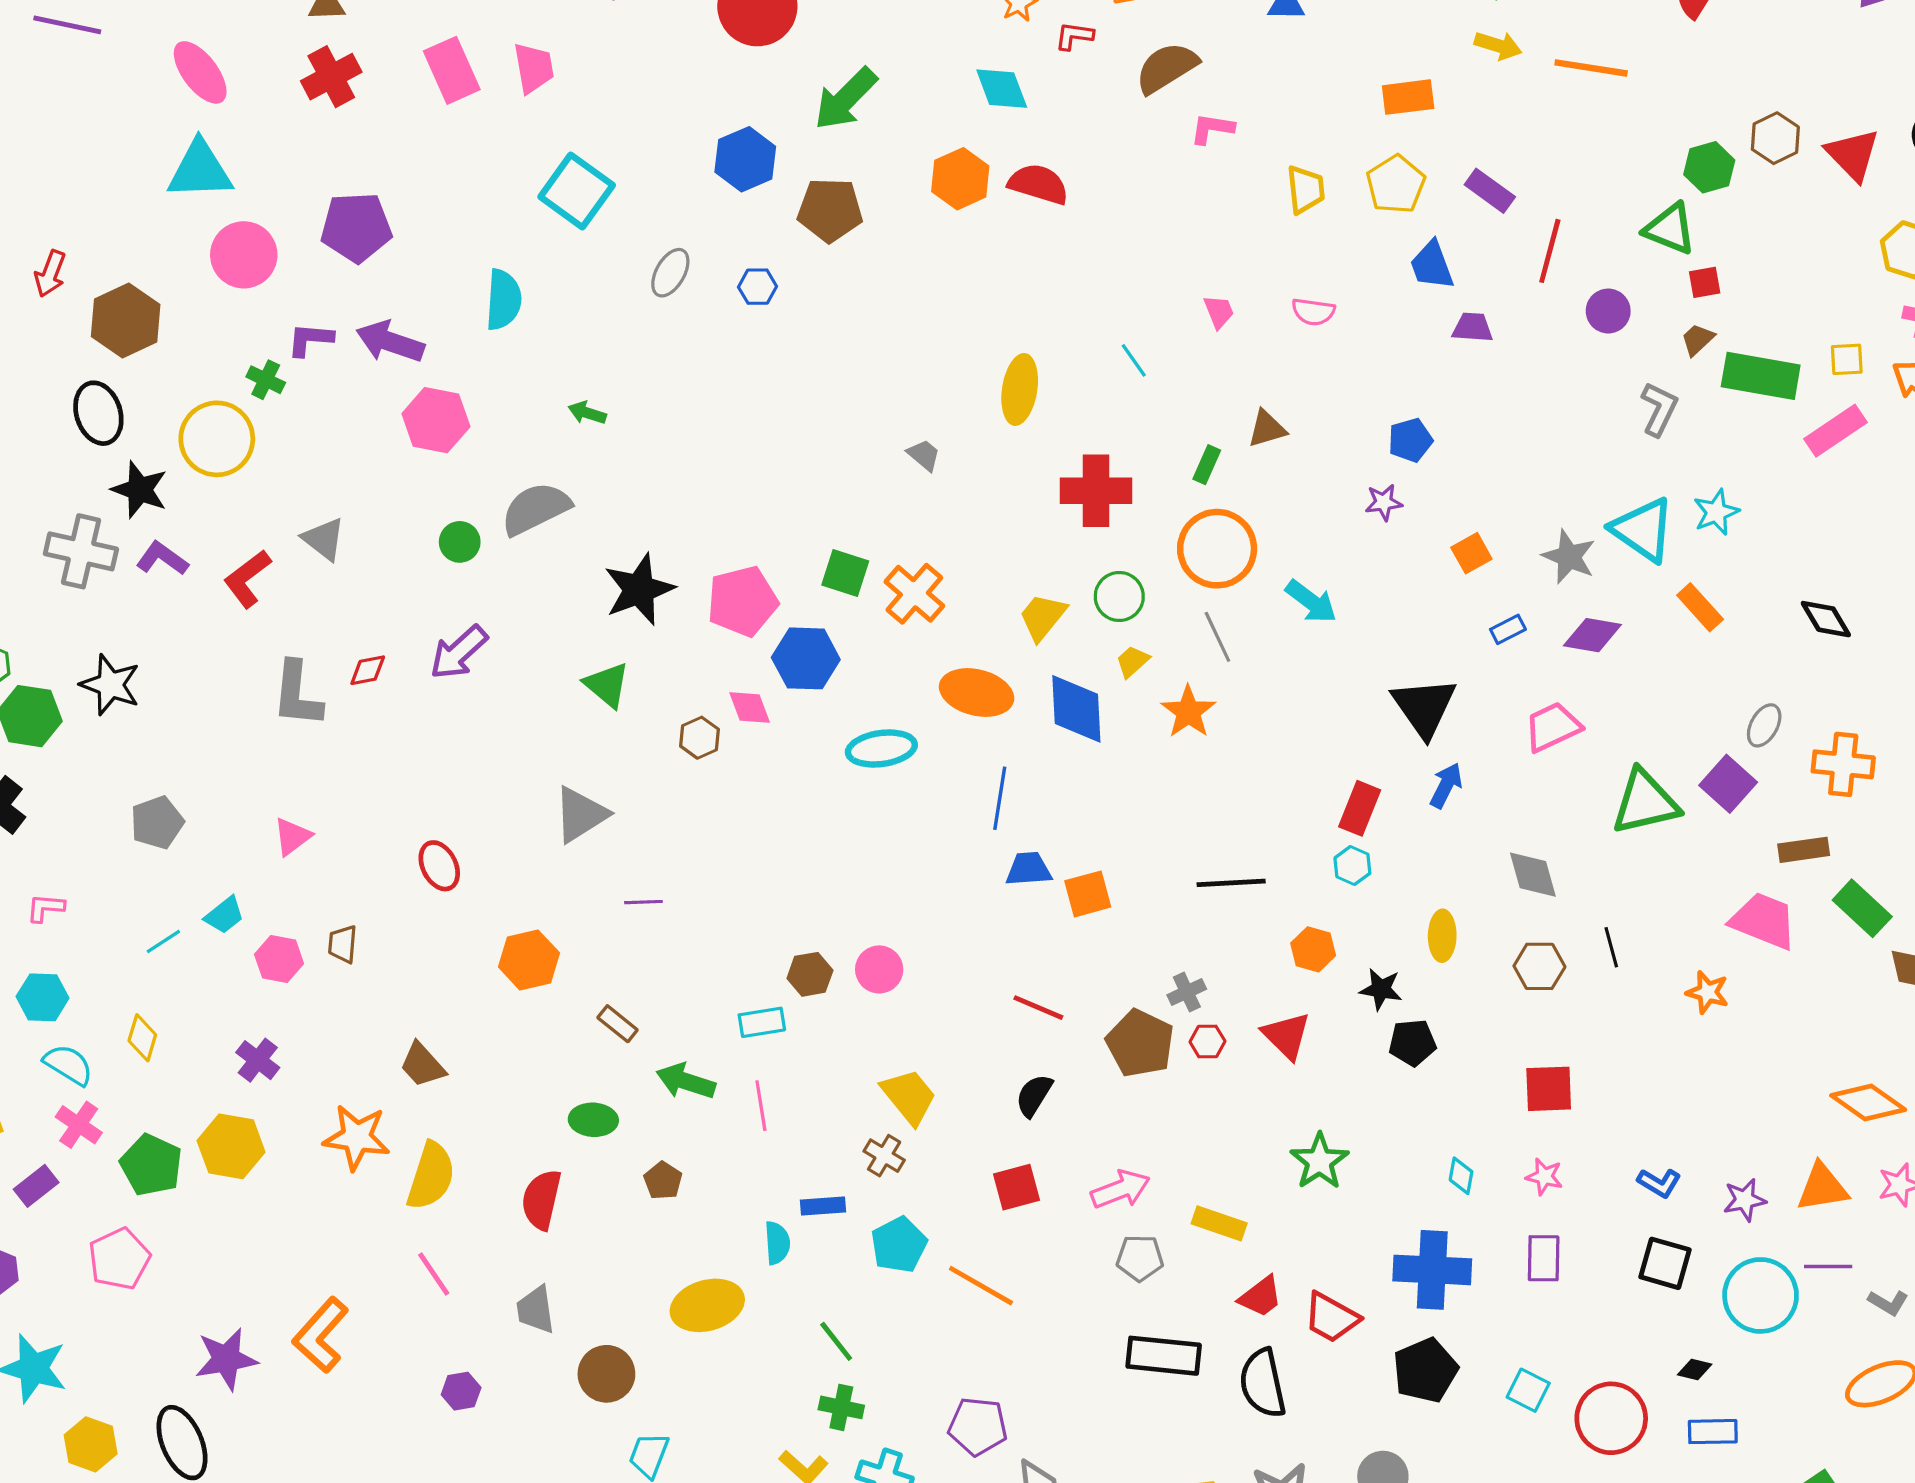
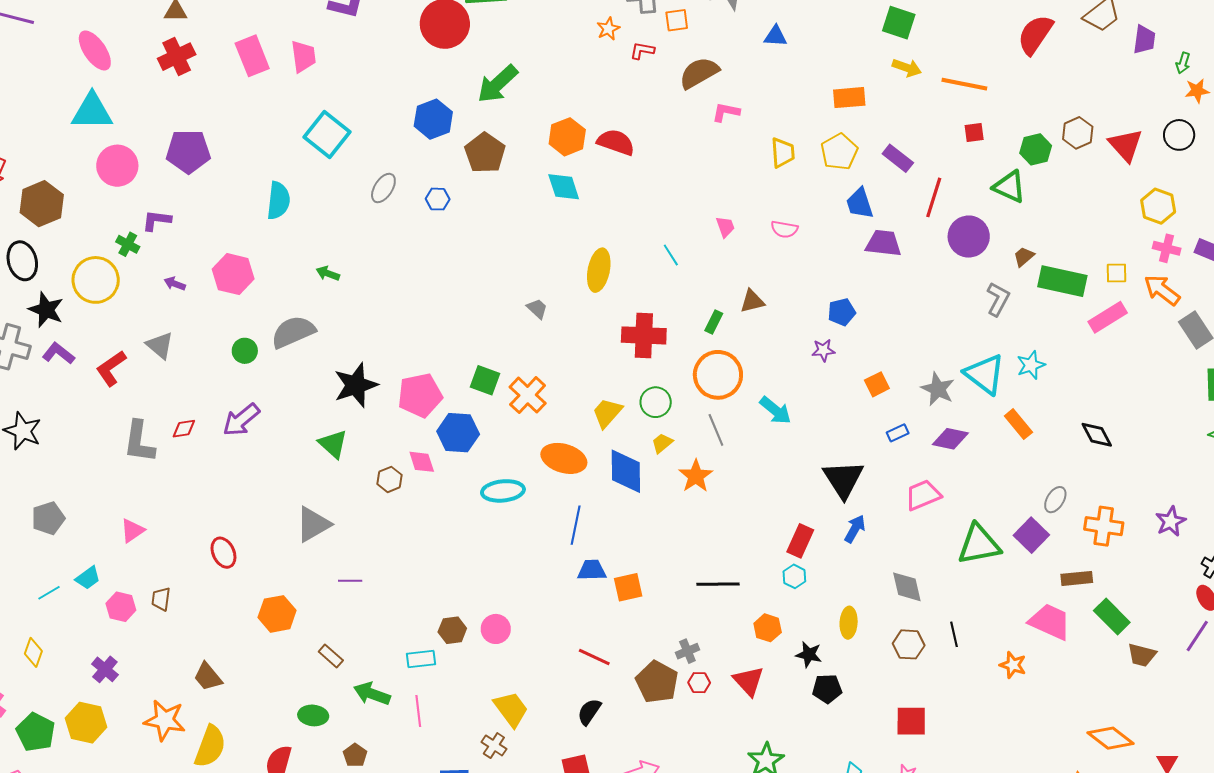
cyan diamond: (1002, 89) -> (564, 187), moved
brown pentagon: (830, 210) -> (485, 153), turned 30
red square: (1705, 282) -> (974, 132), moved
purple circle: (1608, 311) -> (969, 237), size x1.5
purple trapezoid: (1472, 327) -> (883, 243), size x1.4
purple arrow: (390, 342) -> (175, 284), moved, size x0.5

